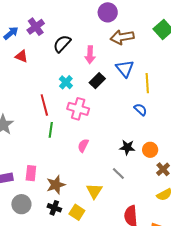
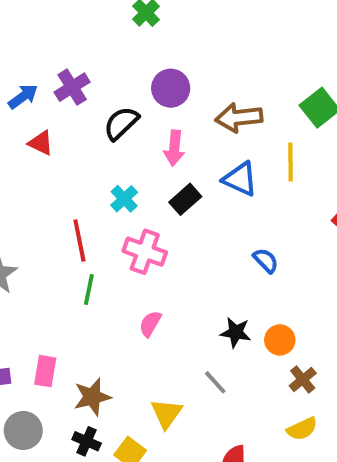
purple circle: (108, 12) -> (171, 88), moved
blue triangle: (125, 69) -> (240, 179), turned -30
yellow line: (147, 83) -> (290, 162), moved

